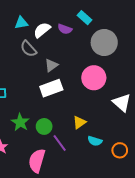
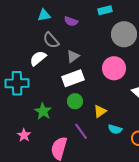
cyan rectangle: (85, 18) -> (105, 10), turned -56
purple semicircle: (65, 29) -> (71, 21), moved
white semicircle: (42, 30) -> (38, 58), moved
green circle: (44, 126) -> (75, 101), moved

